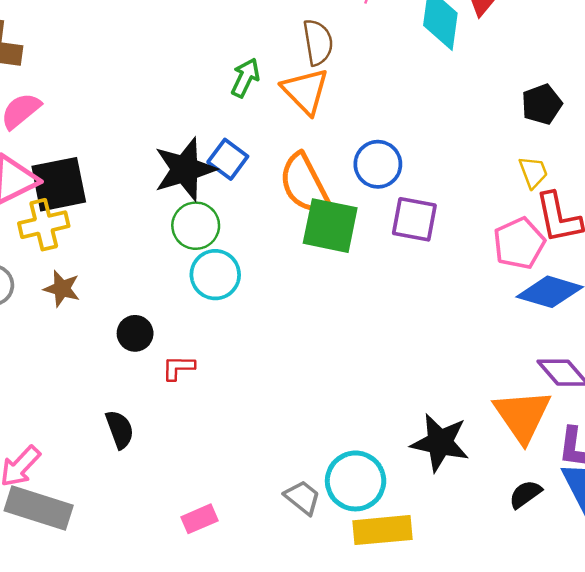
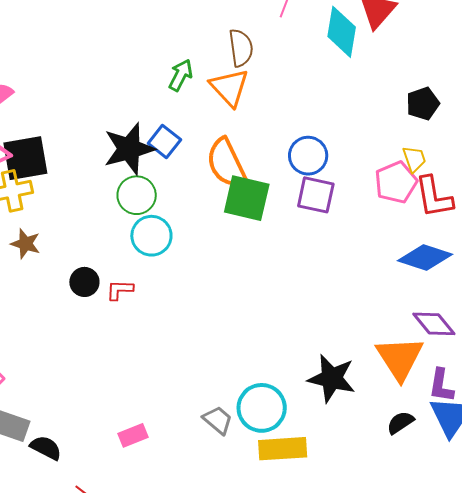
blue circle: (378, 164) -> (308, 156), moved
pink pentagon: (519, 243) -> (396, 182), moved
red L-shape: (178, 368) -> (120, 290), moved
black semicircle: (120, 429) -> (46, 448), moved, turned -44

